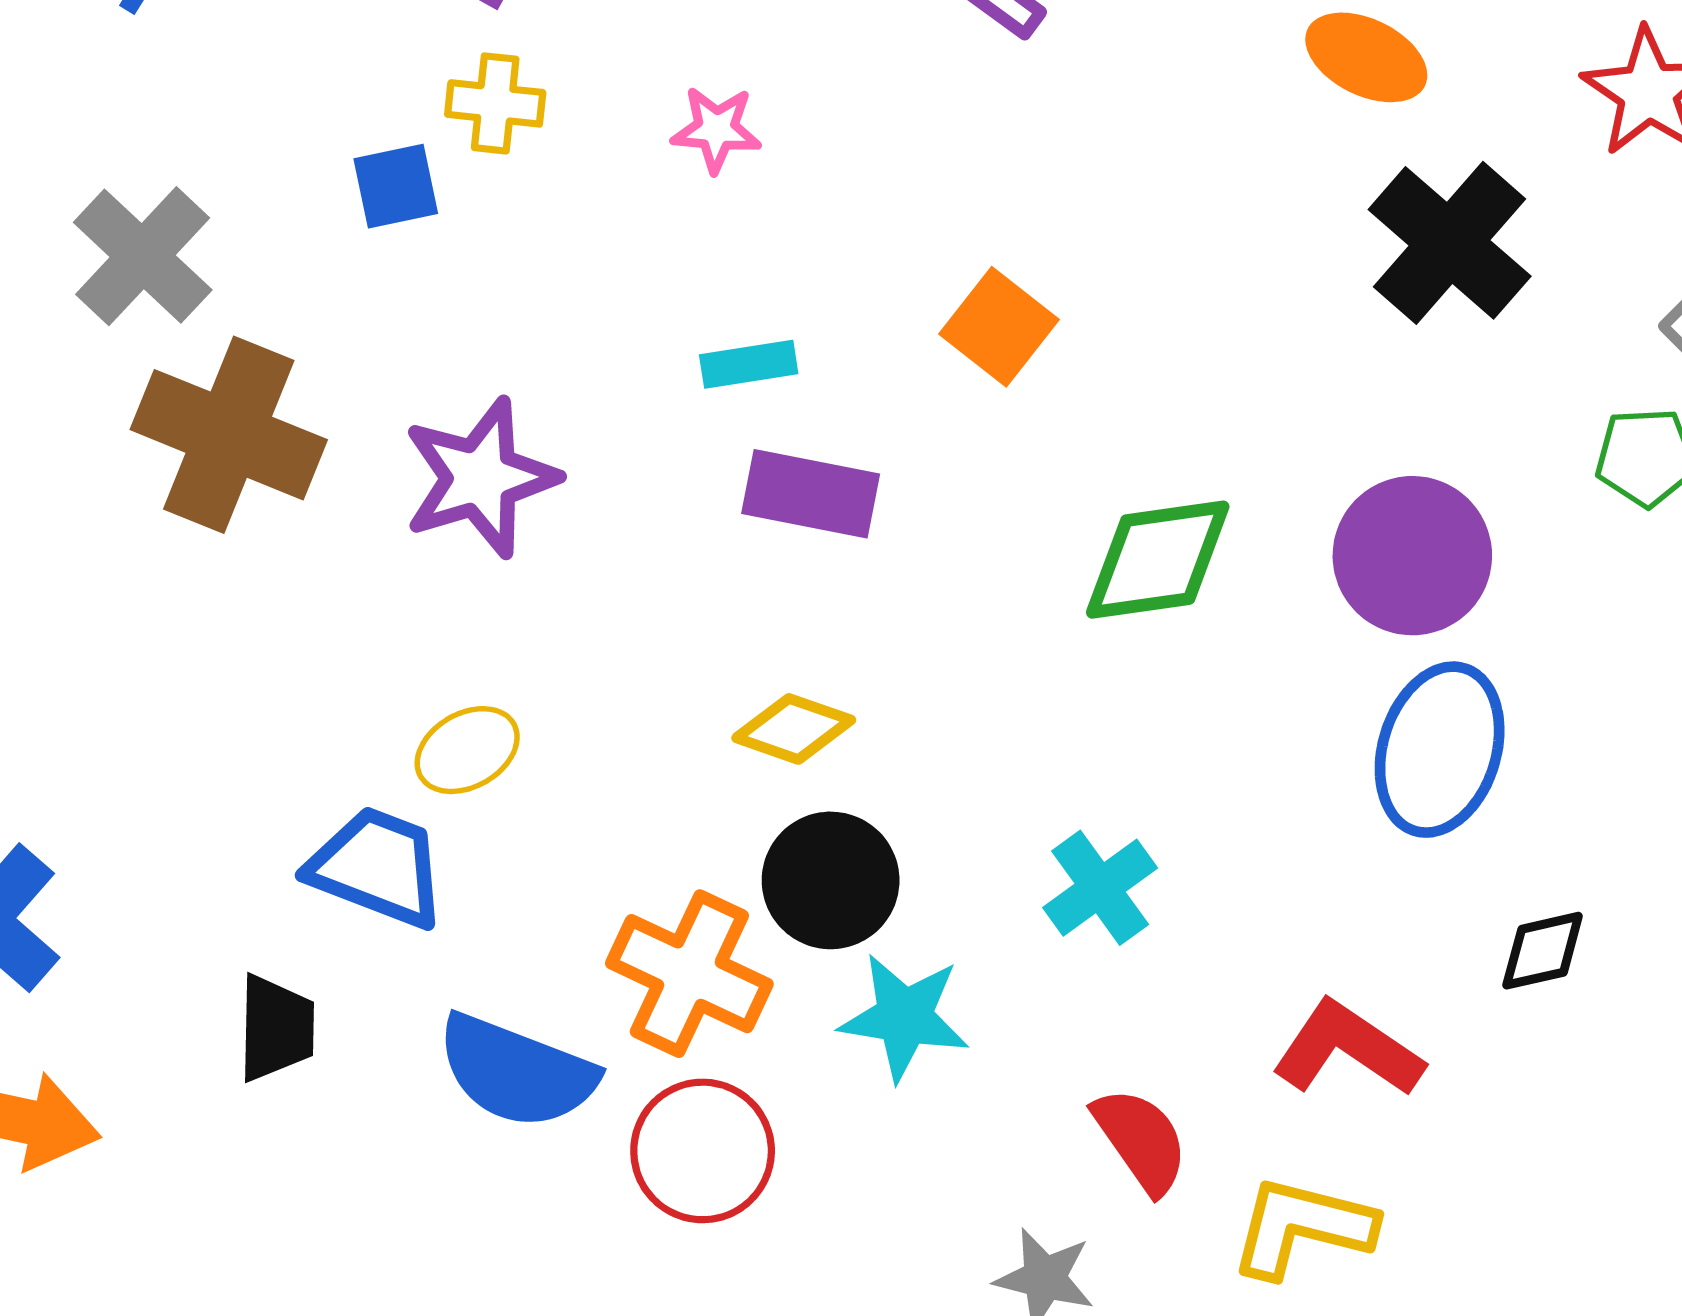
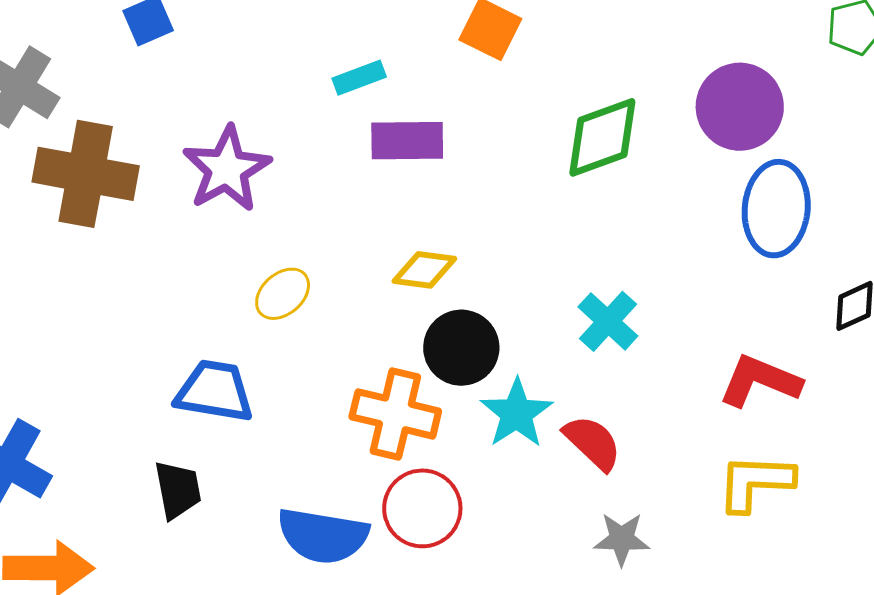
yellow ellipse: (467, 750) -> (283, 294), moved
cyan star: (904, 1017) -> (517, 413), turned -30
blue semicircle: (516, 1071) -> (323, 536), moved
red semicircle: (1141, 1140) -> (593, 443), moved

